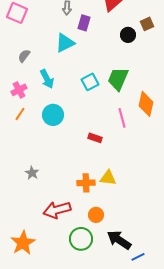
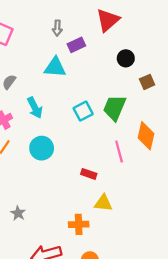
purple rectangle: (84, 23) -> (76, 45), turned 49
brown square: (147, 24) -> (147, 82), moved
cyan triangle: (65, 43) -> (55, 67), turned 30
yellow triangle: (108, 178) -> (103, 203), moved

